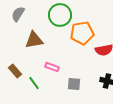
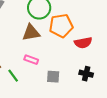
brown triangle: (34, 40) -> (31, 33), moved

